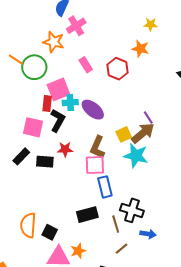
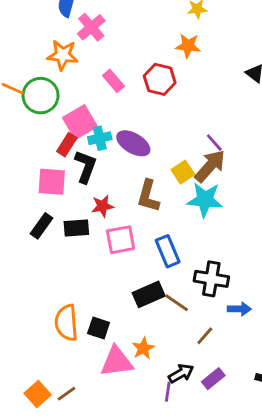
red rectangle: (47, 104) -> (67, 145), turned 35
pink square: (95, 165) -> (121, 240), moved
brown line: (116, 224) -> (177, 303), moved, turned -30

